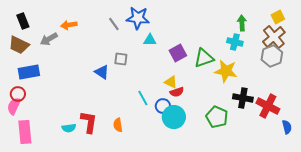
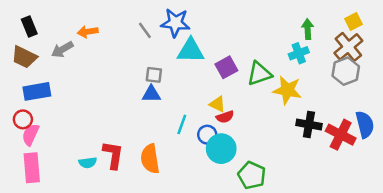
cyan triangle: (150, 40) -> (191, 51), size x1.6
cyan cross: (235, 42) -> (299, 53), turned -35
blue triangle: (102, 72) -> (151, 94), moved, turned -35
cyan line: (143, 98) -> (182, 124), turned 49
pink semicircle: (14, 106) -> (31, 135), moved
green pentagon: (217, 117) -> (252, 175), moved
orange semicircle: (118, 125) -> (150, 159), size x1.6
blue semicircle: (287, 127) -> (365, 124), moved, size x1.5

